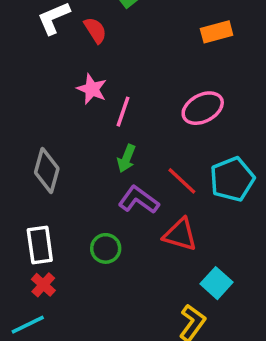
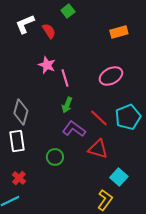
pink line: (123, 112) -> (65, 78), turned -36
white rectangle: (40, 245) -> (17, 141), moved

